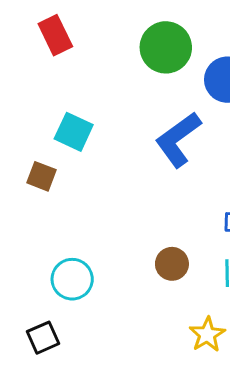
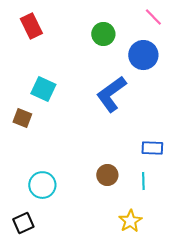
green circle: (166, 47) -> (103, 34), size x0.7

